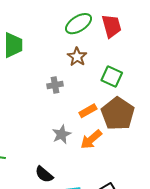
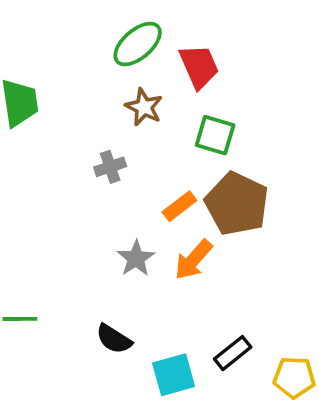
red trapezoid: (112, 26) -> (199, 66), moved

